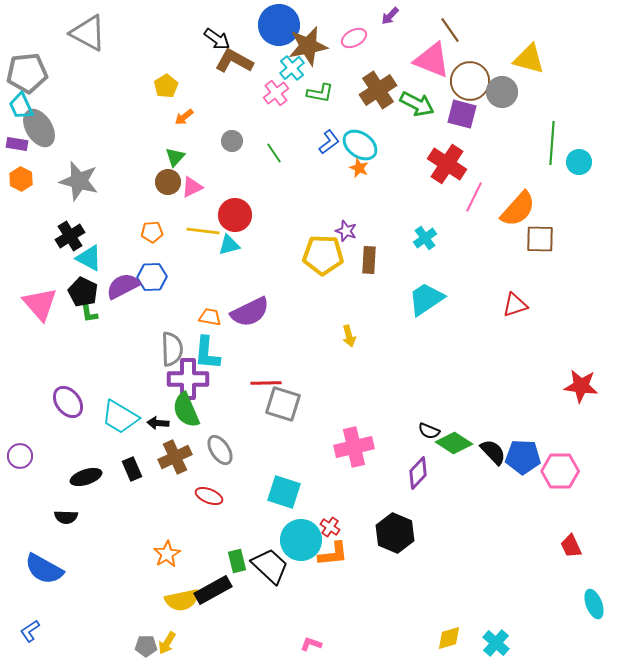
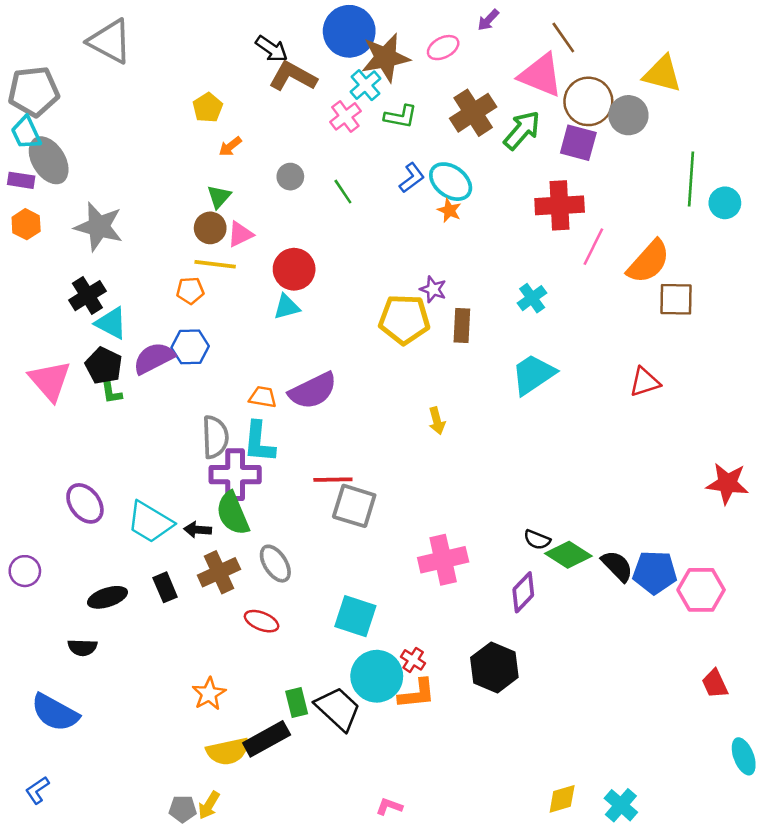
green arrow: (417, 104) -> (522, 130), turned -76
red cross: (447, 164) -> (560, 205), turned -36
yellow line: (203, 231) -> (215, 264), moved

